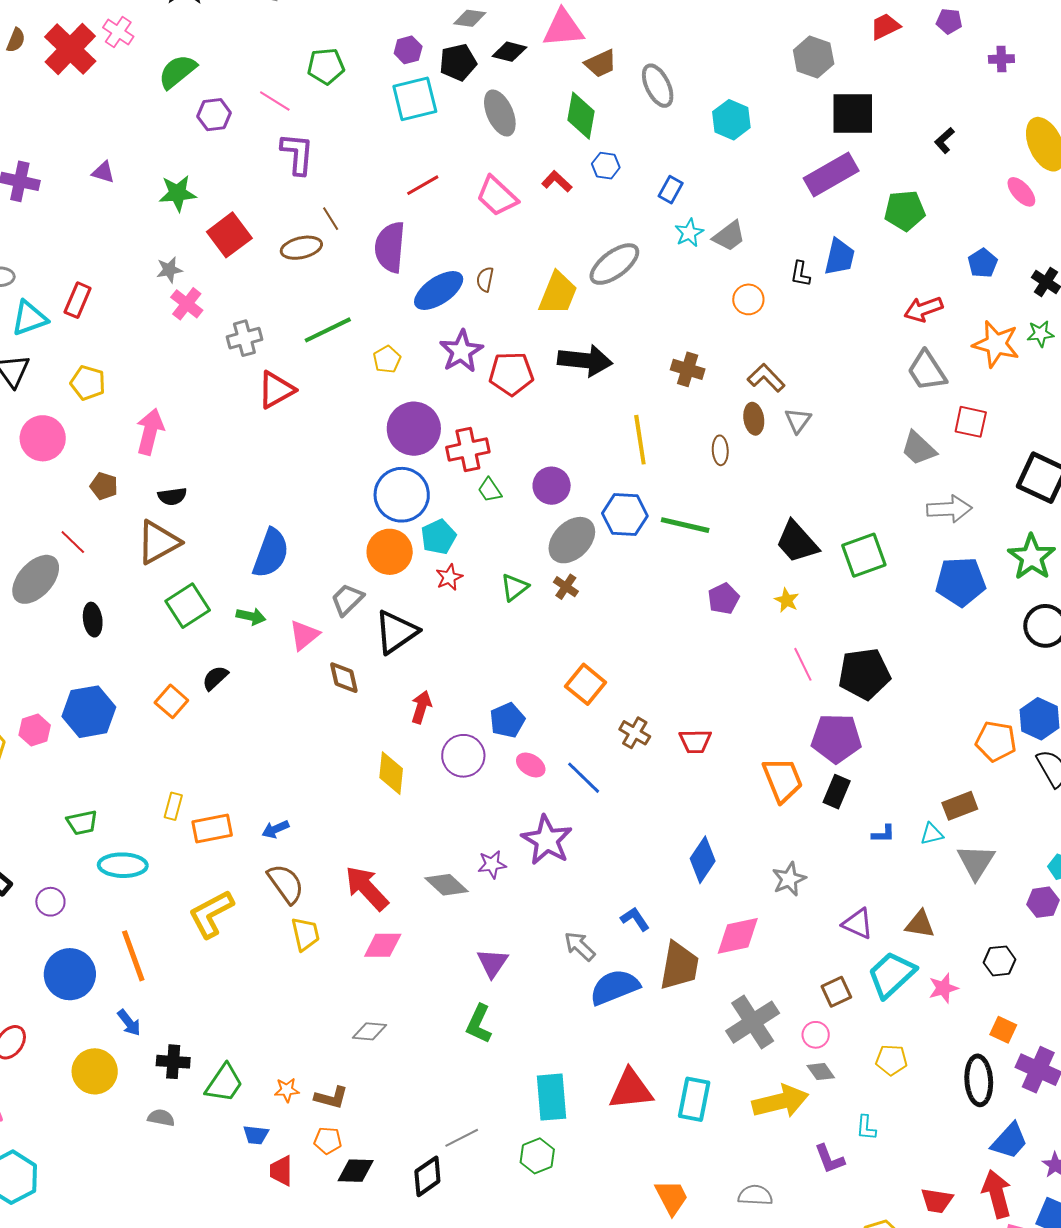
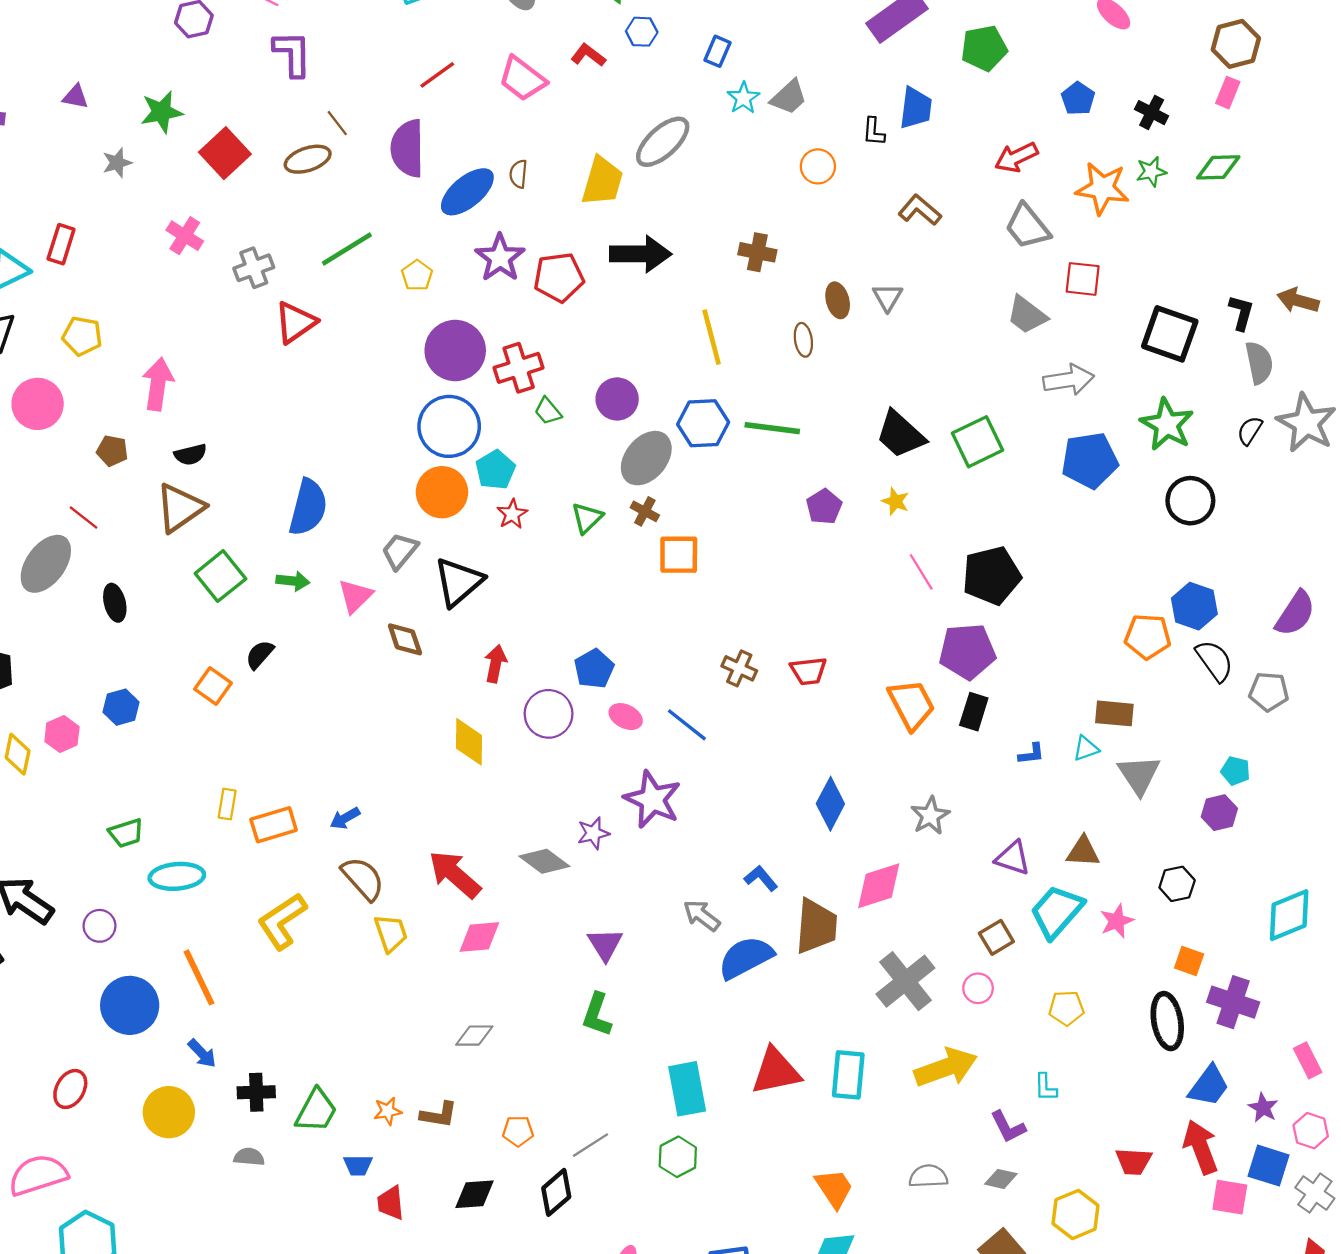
gray star: (169, 270) -> (117, 163), moved
brown L-shape: (766, 378) -> (920, 210), moved
orange square: (586, 684) -> (679, 555), moved, turned -33
blue hexagon: (89, 712) -> (121, 707), size x0.6
brown rectangle: (960, 806) -> (1114, 713), turned 32
gray diamond: (821, 1072) -> (1001, 1179), moved, turned -36
orange pentagon: (328, 1141) -> (518, 1131), moved

